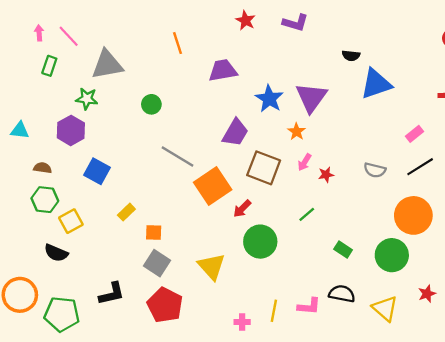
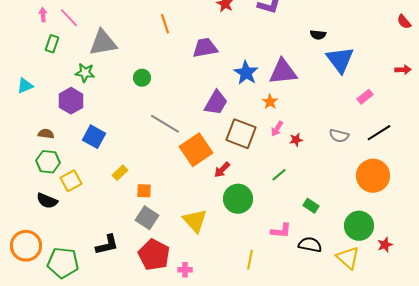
blue triangle: (376, 84) -> (340, 60), turned -48
purple triangle: (311, 98) -> (283, 72), turned 48
cyan triangle: (20, 130) -> (25, 86), moved, turned -30
pink rectangle: (414, 134) -> (365, 97), moved
black semicircle: (56, 253) -> (47, 201), moved
green circle: (392, 255) -> (359, 226), moved
pink L-shape: (309, 306) -> (281, 231), moved
pink cross: (242, 322) -> (185, 270), moved

